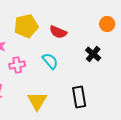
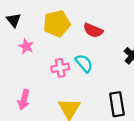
pink cross: (17, 65) -> (60, 68), moved

